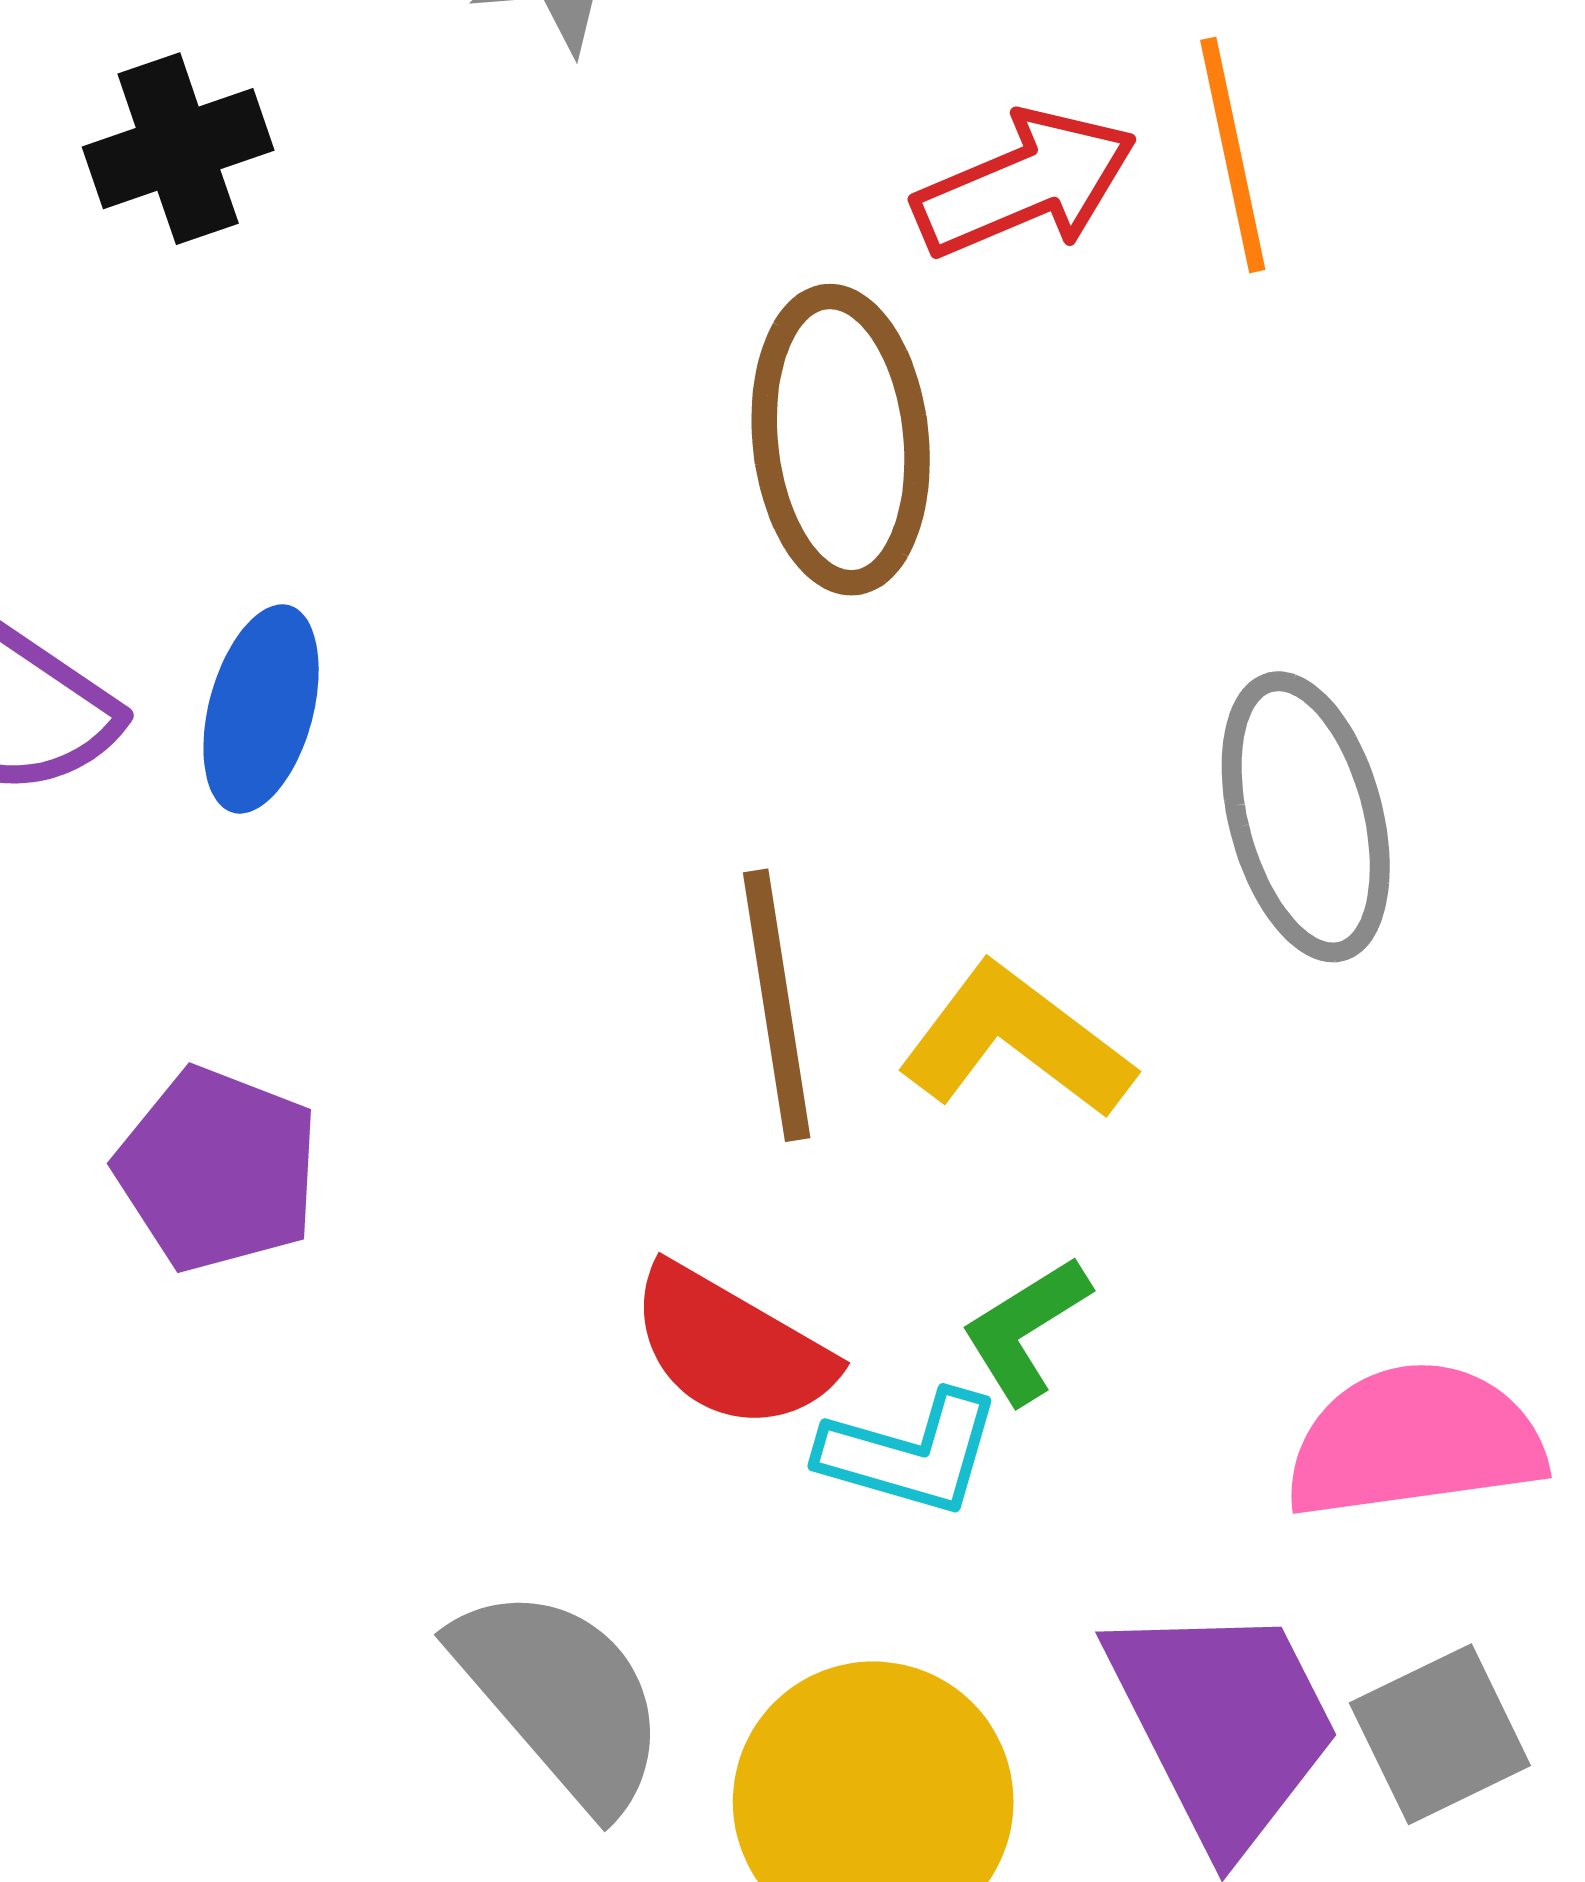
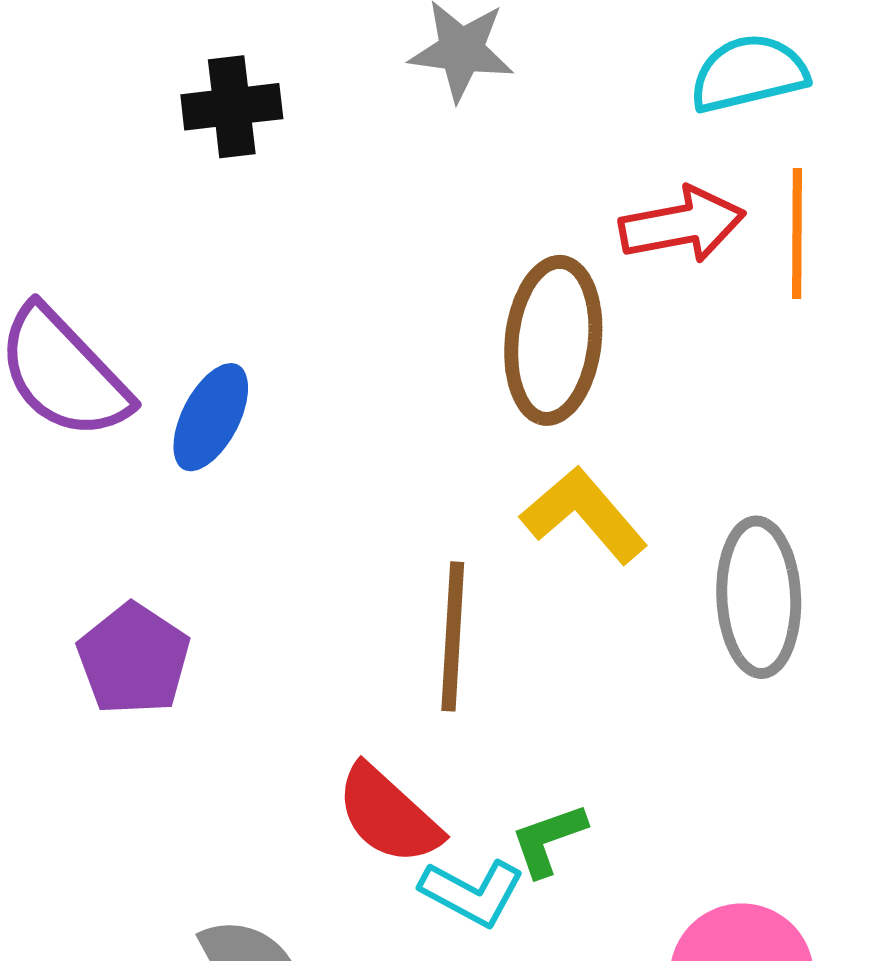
yellow L-shape: (1016, 1041) -> (584, 515), moved

